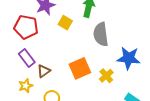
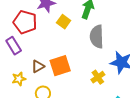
purple rectangle: (27, 58) -> (14, 46), moved
orange square: (80, 68) -> (60, 66), moved

